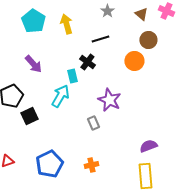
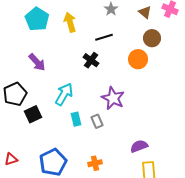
cyan rectangle: (72, 76) -> (76, 119), moved
purple semicircle: (148, 146) -> (139, 146), moved

